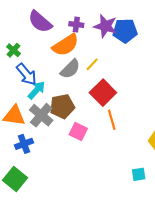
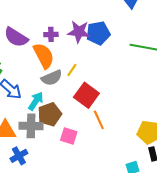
orange semicircle: (66, 45) -> (44, 56), turned -76
gray semicircle: (70, 69) -> (52, 78), turned 30
cyan arrow: (37, 90) -> (36, 101), moved
gray cross: (41, 115) -> (31, 126), turned -30

